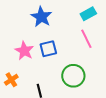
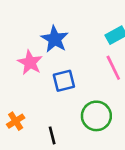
pink star: (24, 51) -> (30, 63), moved

